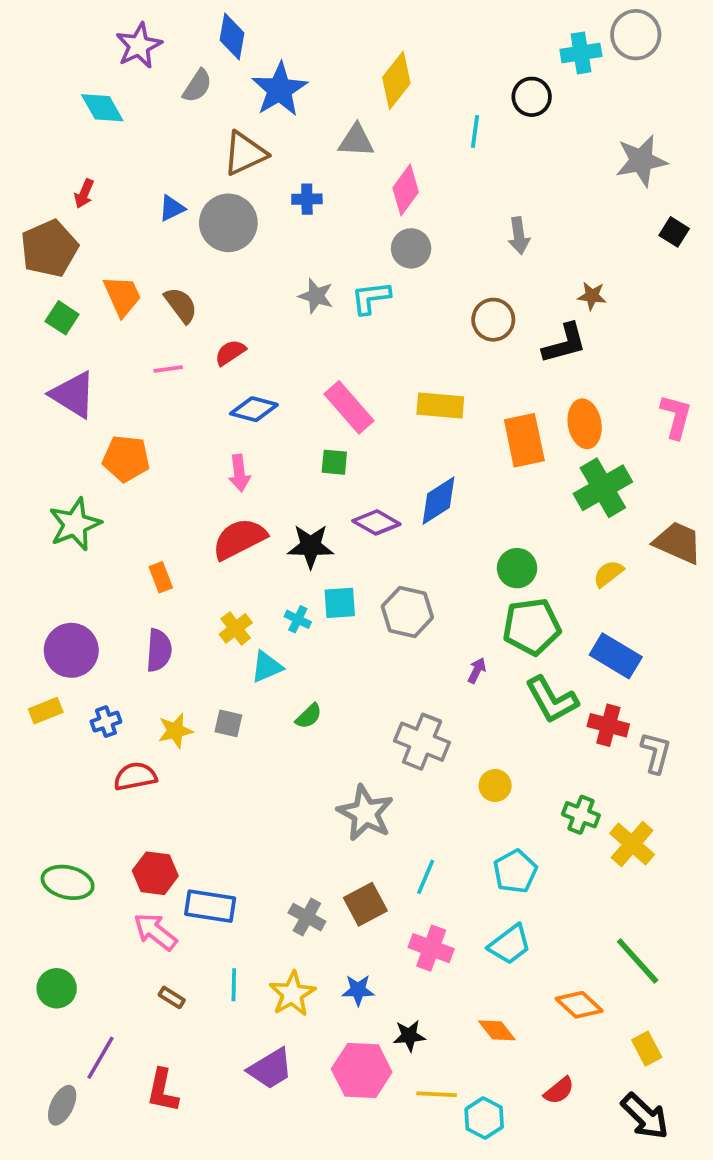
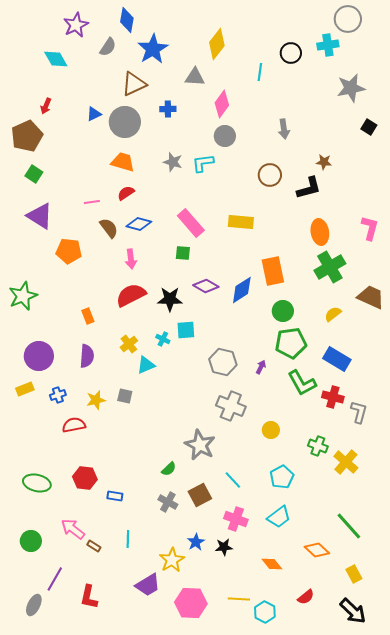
cyan cross: (581, 53) -> (328, 45), moved
orange trapezoid: (122, 296) -> (123, 162), moved, turned -50
brown semicircle: (181, 305) -> (109, 228), moved
orange rectangle: (524, 440) -> (273, 271), moved
blue diamond: (438, 501) -> (242, 290), moved
green star: (75, 524) -> (23, 296), moved
gray hexagon: (407, 612) -> (223, 362), moved
green semicircle: (309, 716) -> (169, 469), moved
cyan line: (426, 877) -> (233, 480), turned -66
blue rectangle: (210, 906) -> (115, 496), size x0.6
pink arrow: (155, 932) -> (73, 529), moved
blue star: (358, 990) -> (196, 542), turned -30
yellow star: (292, 994) -> (172, 560), moved
black star: (409, 1036) -> (224, 547), moved
pink hexagon: (362, 1071) -> (191, 603), moved

